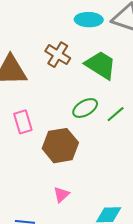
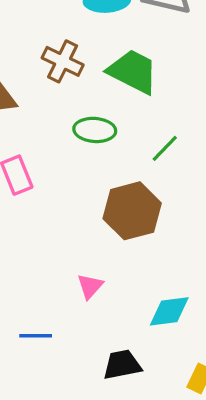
green ellipse: (85, 108) -> (95, 130), moved, turned 40
brown hexagon: (60, 146) -> (132, 211), moved

